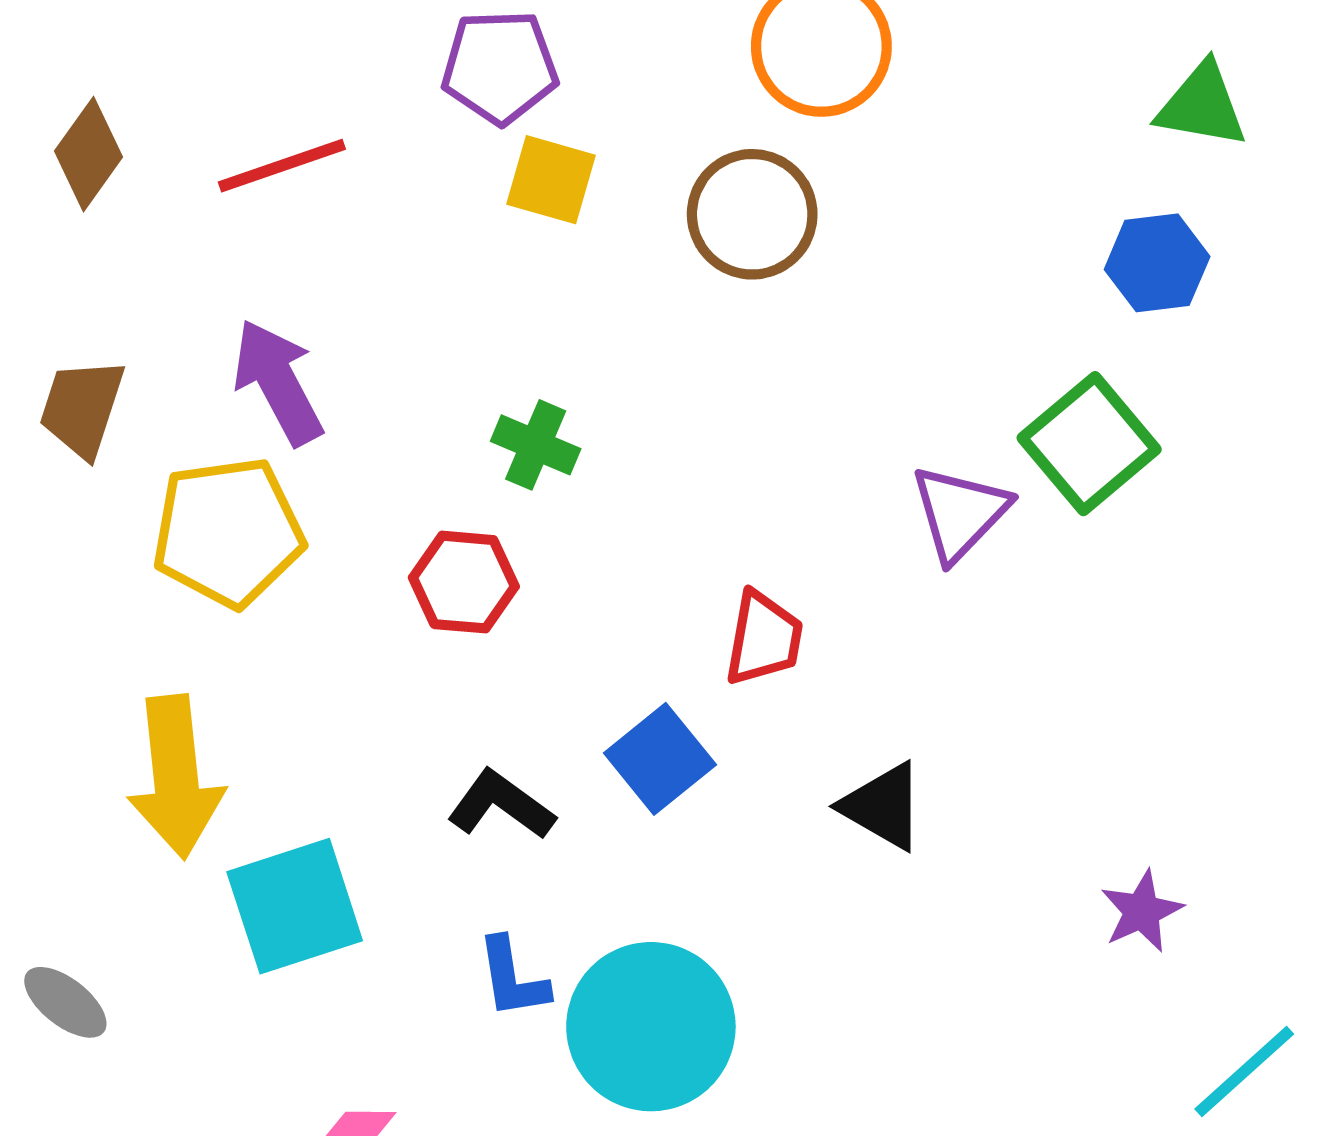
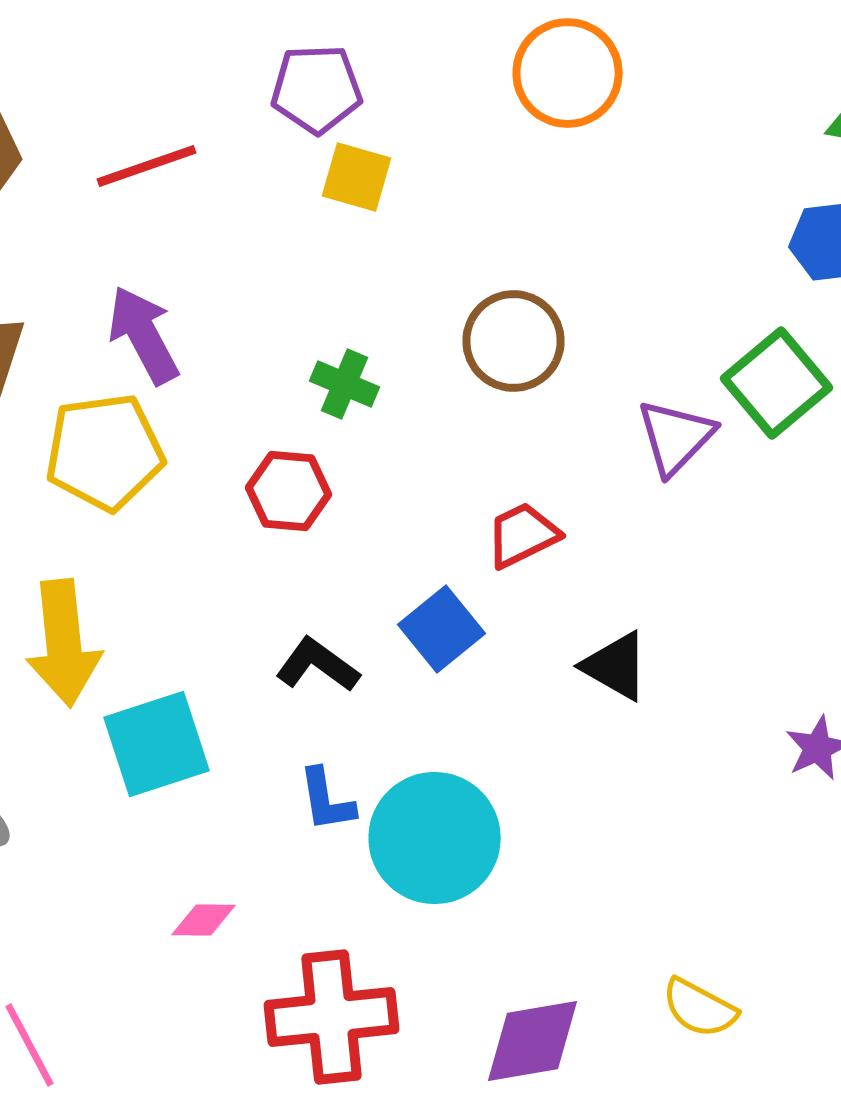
brown circle: (752, 214) -> (514, 341), moved
red trapezoid: (764, 638) -> (522, 535), turned -126

